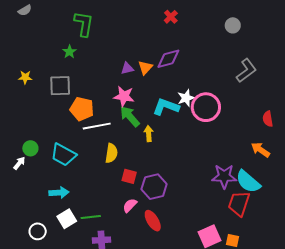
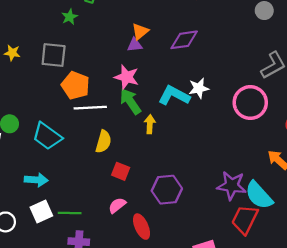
orange triangle: (145, 68) -> (140, 31), moved
yellow star: (25, 77) -> (12, 53), moved
pink circle: (206, 107) -> (250, 103), moved
purple hexagon: (154, 187) -> (167, 190), moved

